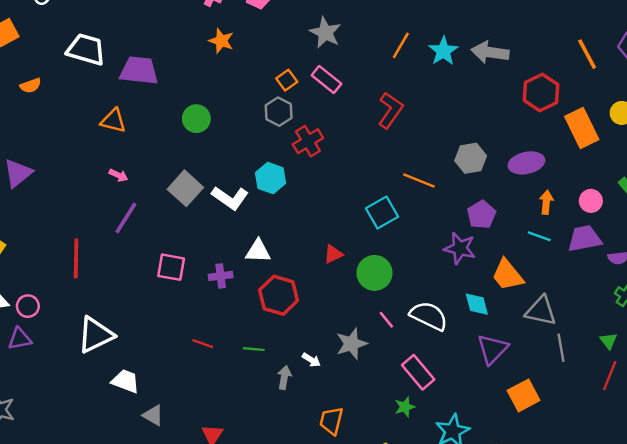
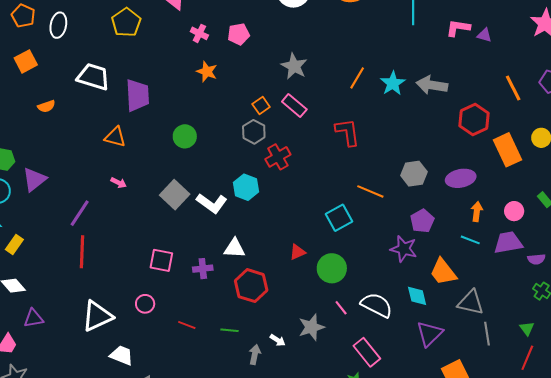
purple trapezoid: (139, 71) -> (137, 95), turned 80
red L-shape: (390, 110) -> (347, 132), turned -44
purple line: (126, 218) -> (80, 213), moved
pink circle: (28, 306) -> (145, 304), moved

